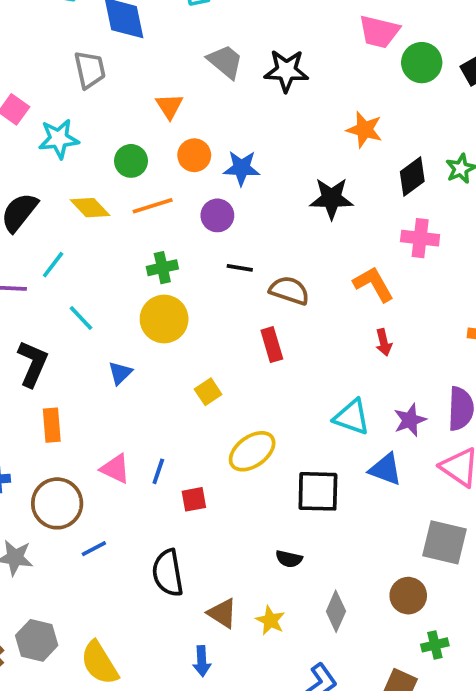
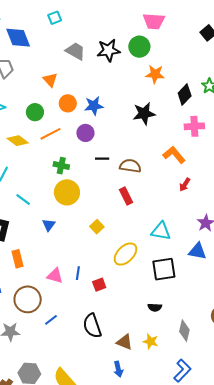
green circle: (422, 63) -> (139, 47), moved
green cross: (162, 268) -> (61, 166), turned 35
red arrow: (384, 342) -> (185, 185), turned 56
cyan triangle: (352, 417) -> (161, 231), moved

